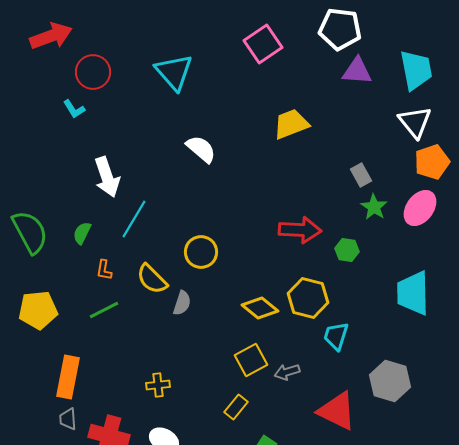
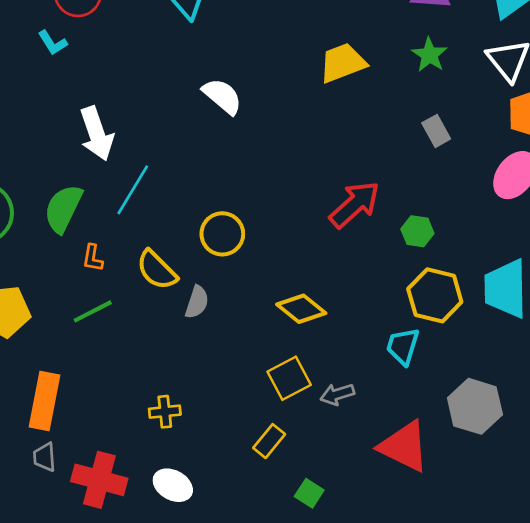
green star: (374, 207) -> (429, 55), moved
red arrow: (300, 230) -> (355, 204), turned -45
green semicircle: (82, 233) -> (63, 208), size x1.6
yellow hexagon: (308, 298) -> (435, 295), moved

